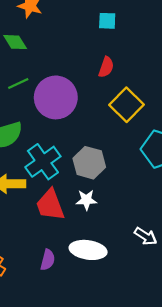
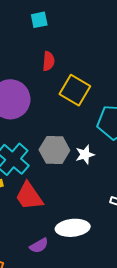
white star: (86, 200) -> (85, 155), moved
purple semicircle: (48, 260) -> (39, 246), turned 60

